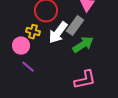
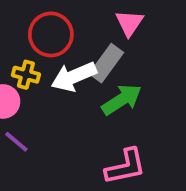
white arrow: (58, 33) -> (74, 77), turned 30

